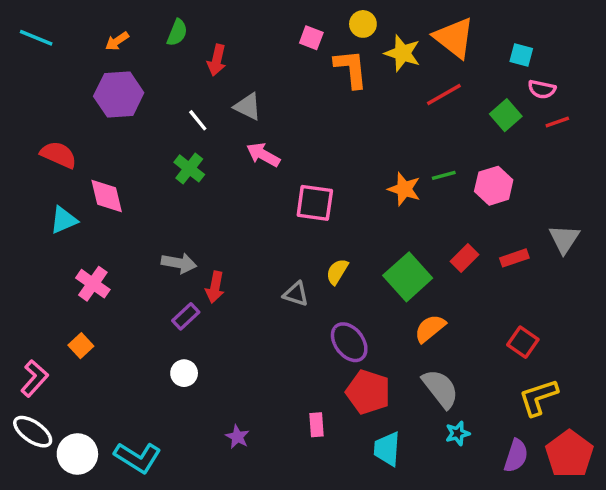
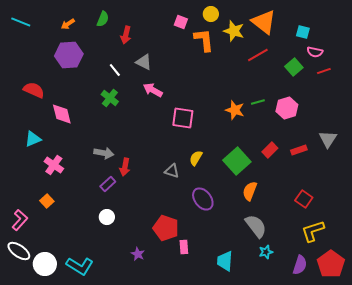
cyan triangle: (64, 220) -> (33, 139), moved
orange semicircle: (430, 328) -> (250, 191), turned -30
red pentagon: (368, 392) -> (166, 228), moved

